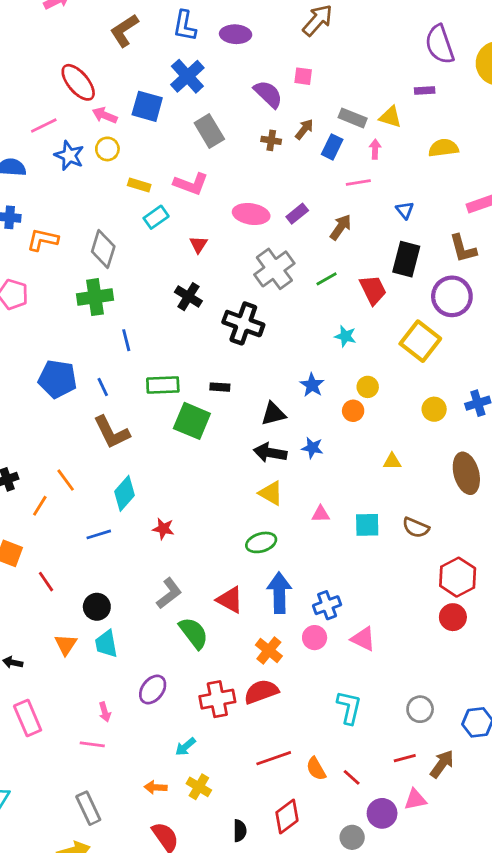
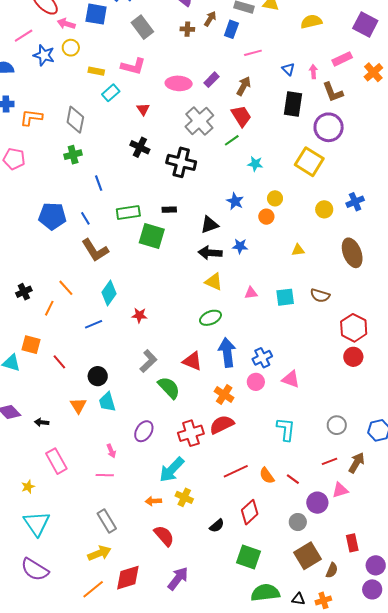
pink arrow: (375, 149) -> (313, 72), moved
green line: (327, 279) -> (232, 140), moved
red trapezoid: (373, 290) -> (241, 116), moved
green cross: (95, 297) -> (73, 155), size x0.7
cyan arrow: (185, 747) -> (172, 470), size x1.8
black semicircle: (240, 831) -> (217, 526), turned 56

